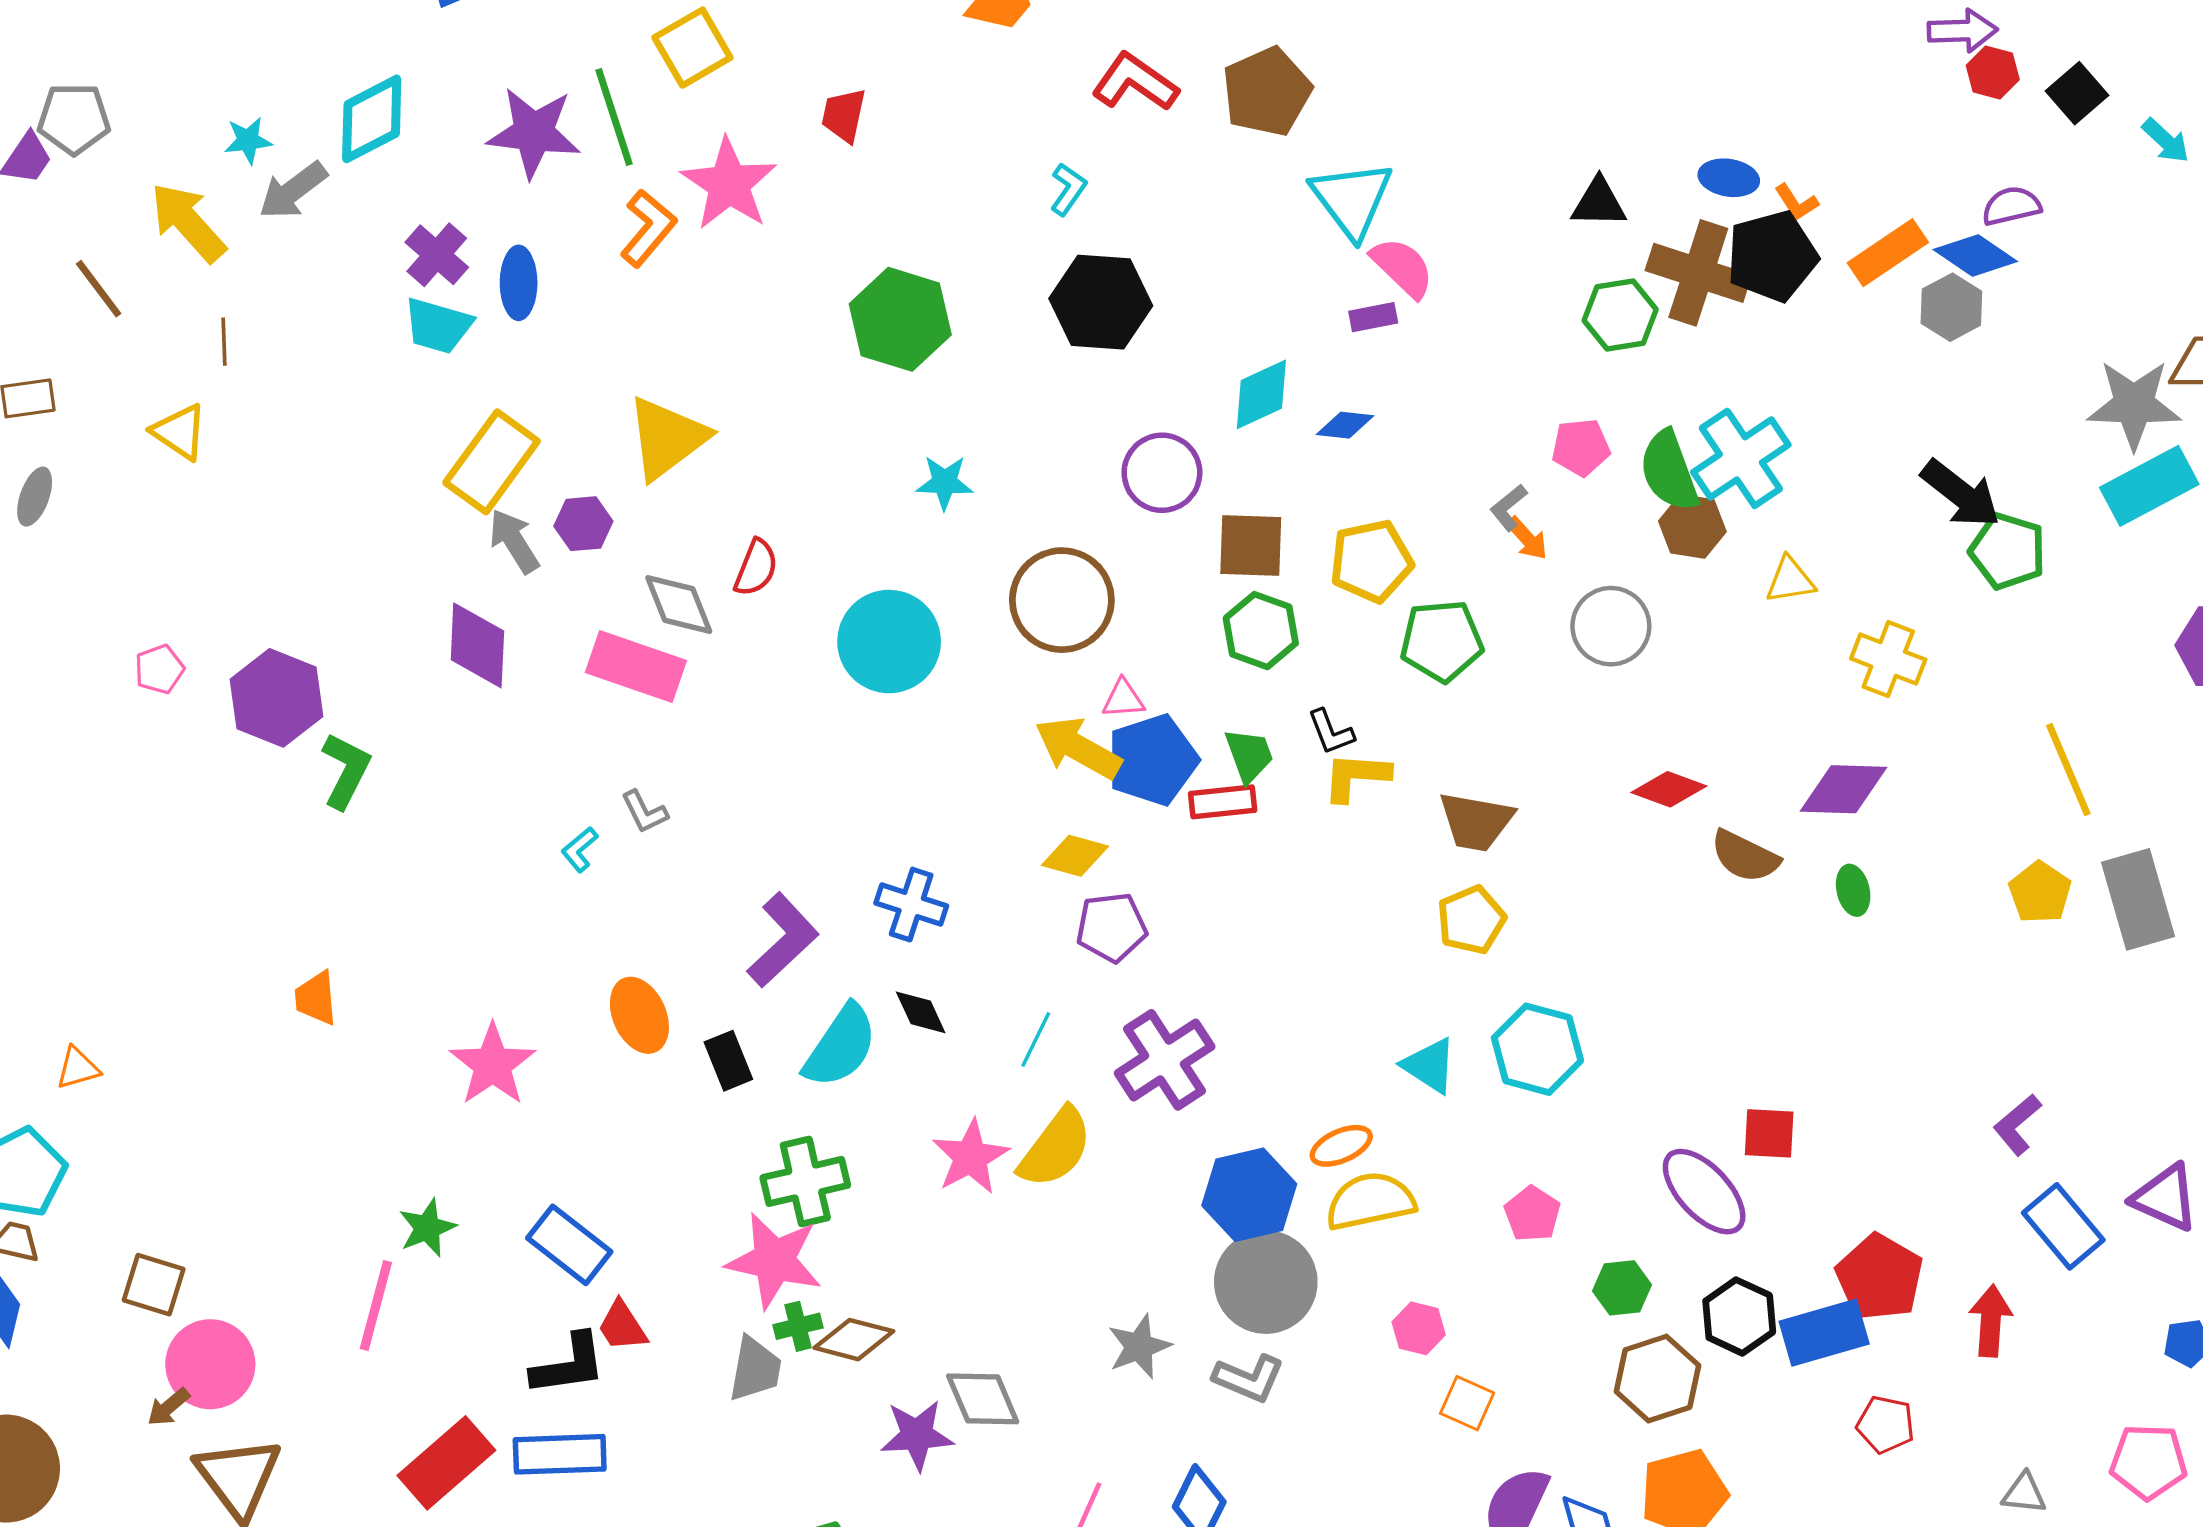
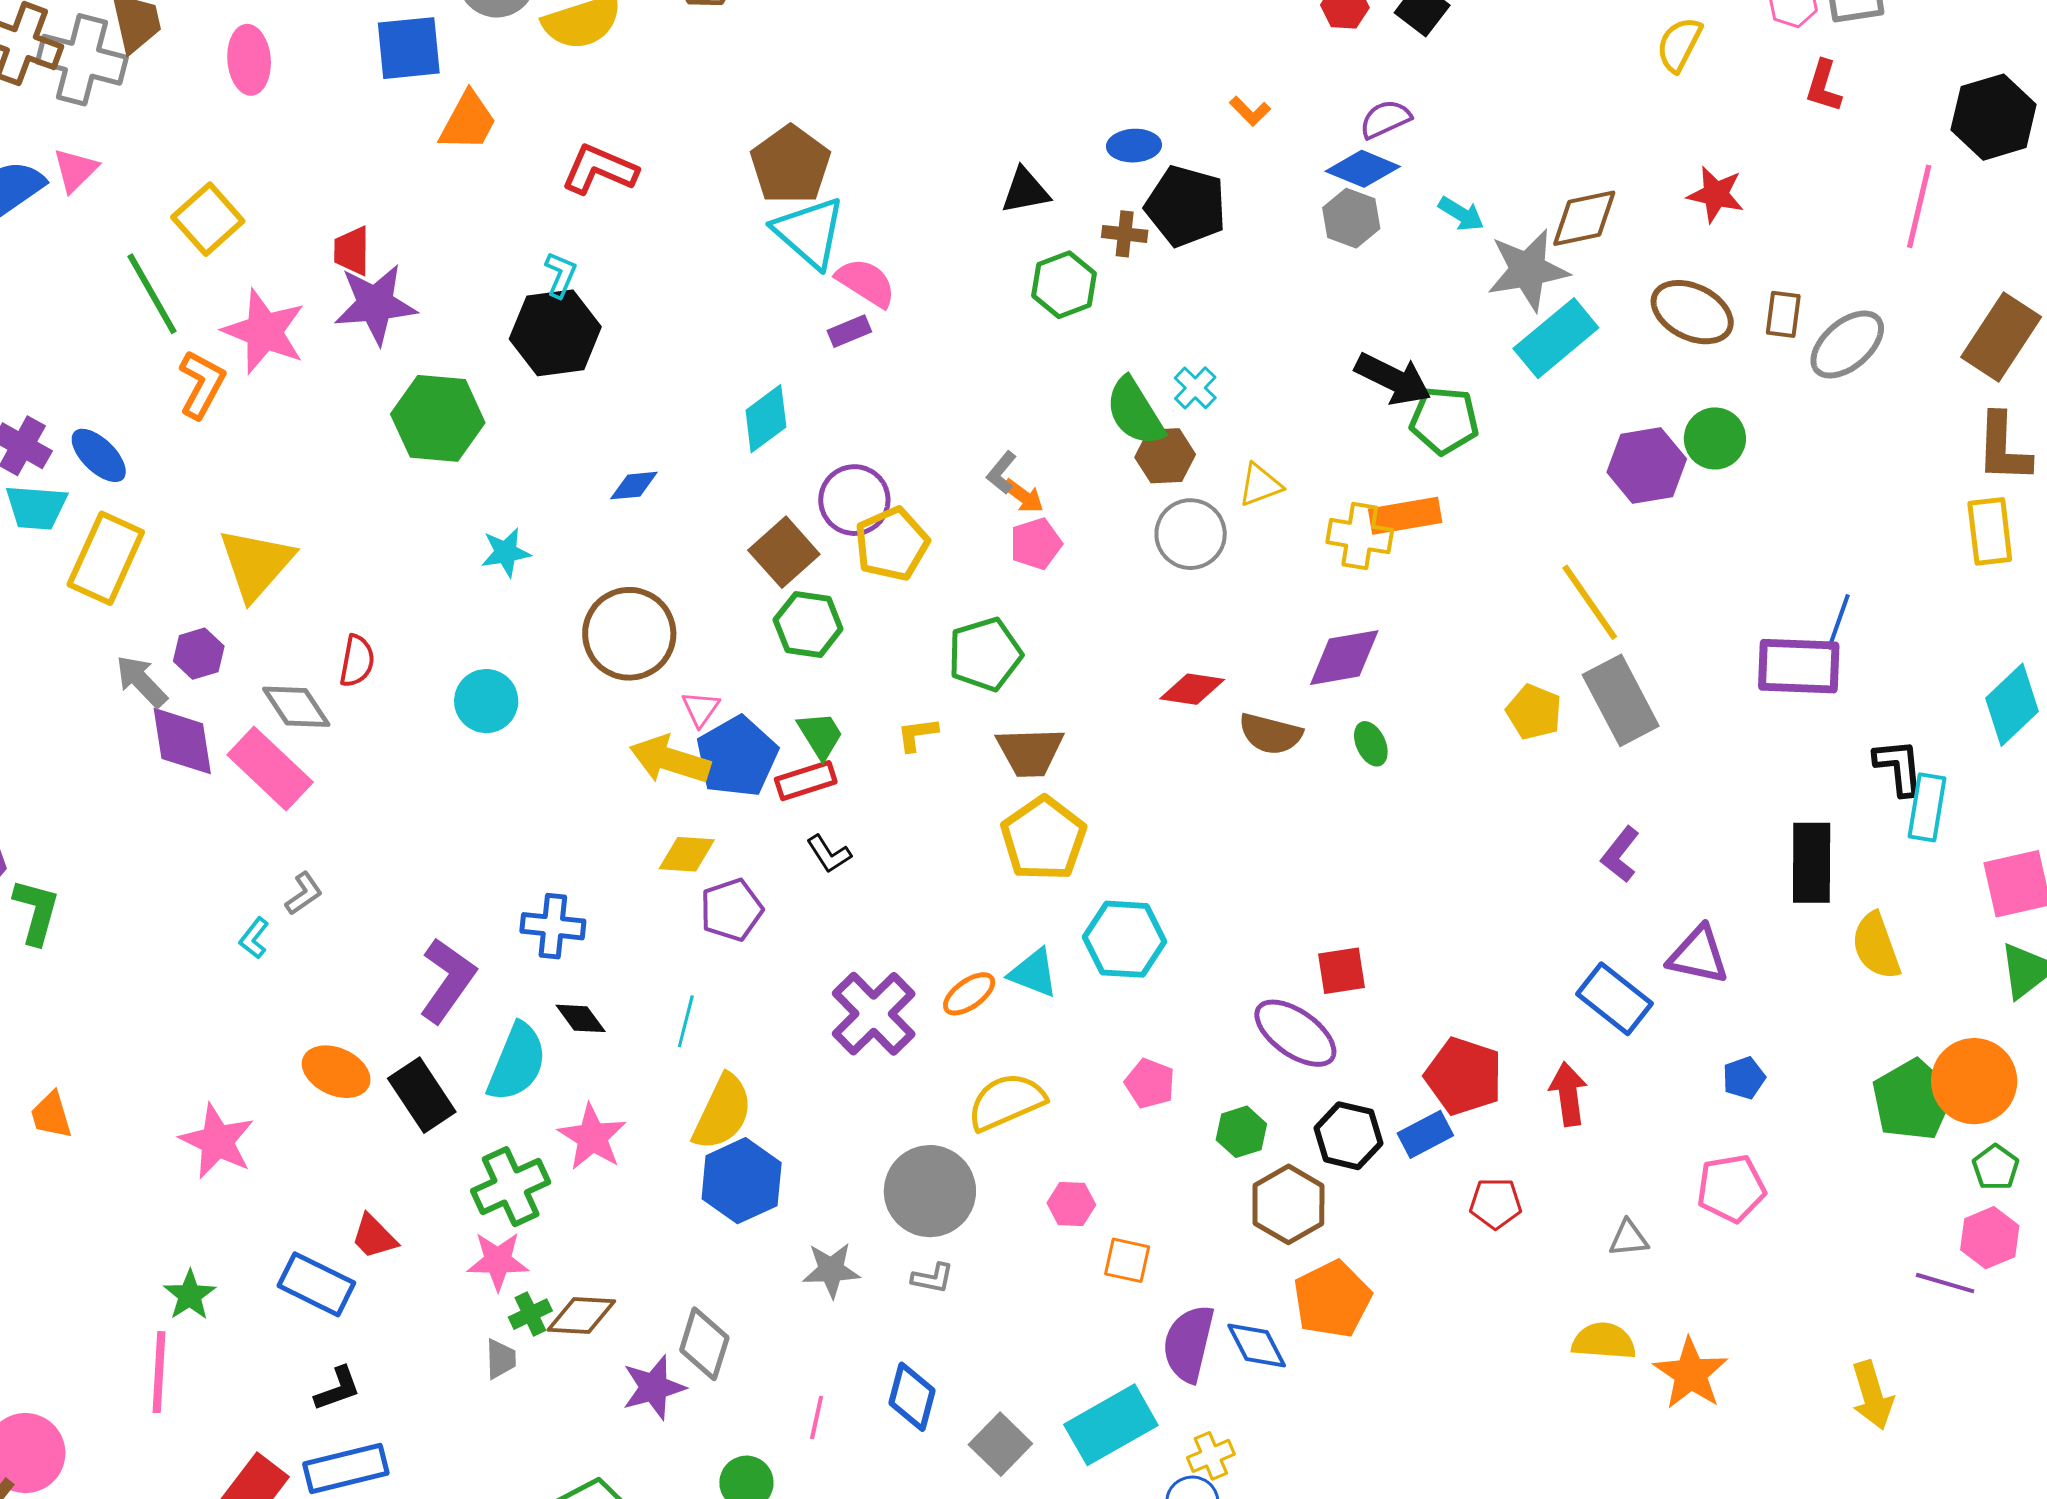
brown pentagon: (1267, 92) -> (790, 165), moved
purple star: (534, 133) -> (375, 304), moved
cyan arrow: (2166, 141) -> (1461, 214), moved
orange L-shape: (1796, 202) -> (1250, 111), moved
orange rectangle: (1888, 253) -> (1405, 516), moved, turned 36
black pentagon: (1772, 256) -> (1186, 206), turned -30
brown cross: (1698, 273) -> (1125, 234), size x0.5
blue ellipse: (519, 283) -> (99, 455), turned -34
black hexagon: (1101, 302) -> (555, 333), moved
blue diamond: (1345, 425) -> (634, 486), moved
pink pentagon: (1581, 447) -> (1036, 544), moved
cyan cross: (1741, 458) -> (1195, 388), size x0.5
yellow rectangle: (492, 462) -> (106, 558), moved
purple circle: (1162, 473) -> (854, 500), moved
brown square: (1251, 545) -> (784, 552), turned -32
gray circle: (1611, 626) -> (1191, 534), moved
green pentagon: (1442, 641) -> (985, 654), moved
cyan circle: (889, 642) -> (486, 701), size x0.7
purple diamond: (477, 645) -> (182, 741), moved
pink rectangle: (636, 666) -> (270, 768), turned 36
pink triangle: (1123, 699) -> (701, 709), turned -39
black L-shape: (1331, 732) -> (829, 854), moved
yellow line: (2068, 770) -> (1590, 602), moved
yellow L-shape: (1356, 776) -> (917, 734), size x0.7
gray L-shape: (644, 812) -> (304, 894), turned -87
yellow pentagon: (1471, 920) -> (1044, 839), size x1.4
orange ellipse: (639, 1015) -> (336, 1072), turned -30
purple cross: (1165, 1060) -> (874, 1014), moved
black rectangle: (728, 1061) -> (422, 1095), size x1.4
purple L-shape: (2017, 1125) -> (1620, 854), moved
orange ellipse: (1341, 1146) -> (969, 994), moved
pink star: (971, 1157) -> (592, 1137), moved
blue hexagon: (1249, 1195) -> (742, 1181), moved
pink star: (774, 1260) -> (498, 1261), size x0.7
red trapezoid: (622, 1326) -> (374, 1237), moved
blue rectangle: (1824, 1333) -> (1425, 1134), size x0.7
gray star: (1139, 1347) -> (831, 1270), turned 30
black L-shape: (569, 1365) -> (338, 1389), size x0.7
gray trapezoid: (755, 1369) -> (501, 1359), size x0.7
gray L-shape: (1249, 1378) -> (933, 1278), size x0.7
gray diamond: (983, 1399) -> (704, 1344), turned 52

